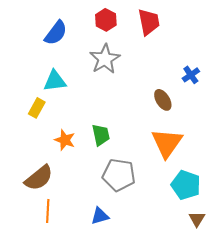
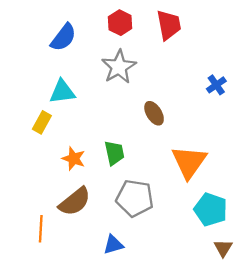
brown ellipse: (163, 100) -> (154, 113), moved
brown semicircle: (39, 178) -> (75, 202), moved
orange line: (48, 211) -> (41, 229), moved

